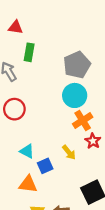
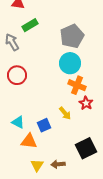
green rectangle: (29, 52) -> (30, 25), turned 49
orange cross: (83, 121) -> (77, 85), turned -36
cyan triangle: (27, 151) -> (18, 122), moved

